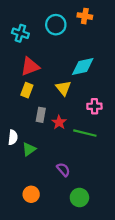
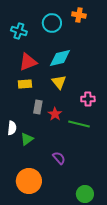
cyan diamond: (83, 67) -> (60, 58), moved
yellow rectangle: (27, 90) -> (25, 84), turned 64
orange circle: (31, 194) -> (29, 181), size x1.6
green circle: (79, 197) -> (85, 194), moved

